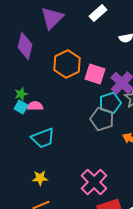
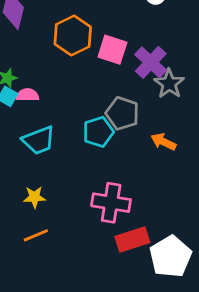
cyan pentagon: (110, 103) -> (98, 132), moved
pink cross: (94, 182) -> (111, 203), turned -36

